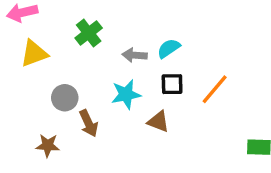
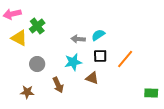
green cross: (89, 33) -> (37, 26), moved
yellow triangle: (34, 53) -> (19, 38), turned 48
brown arrow: (89, 123) -> (58, 85), moved

